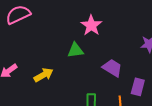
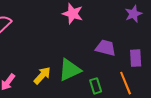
green triangle: (75, 50) -> (70, 70), moved, size x1.4

